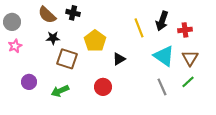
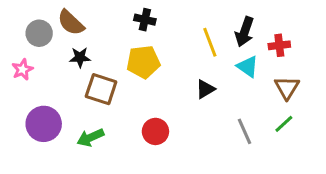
black cross: (73, 13) -> (145, 20), moved
gray circle: (12, 22) -> (39, 33), moved
yellow pentagon: (95, 41) -> (143, 62), turned 30
cyan triangle: (164, 56) -> (248, 66), moved, size x0.7
black triangle: (119, 59) -> (205, 89), moved
purple circle: (29, 82) -> (44, 124), size x1.5

